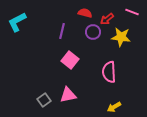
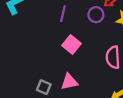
gray square: (44, 100) -> (44, 87), turned -32

